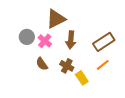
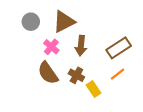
gray circle: (27, 37) -> (31, 22), moved
brown semicircle: (42, 64) -> (48, 73), size x1.5

